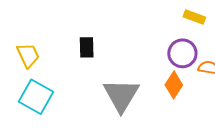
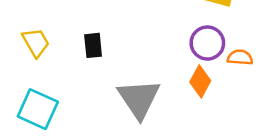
yellow trapezoid: (28, 55) -> (36, 42), moved

